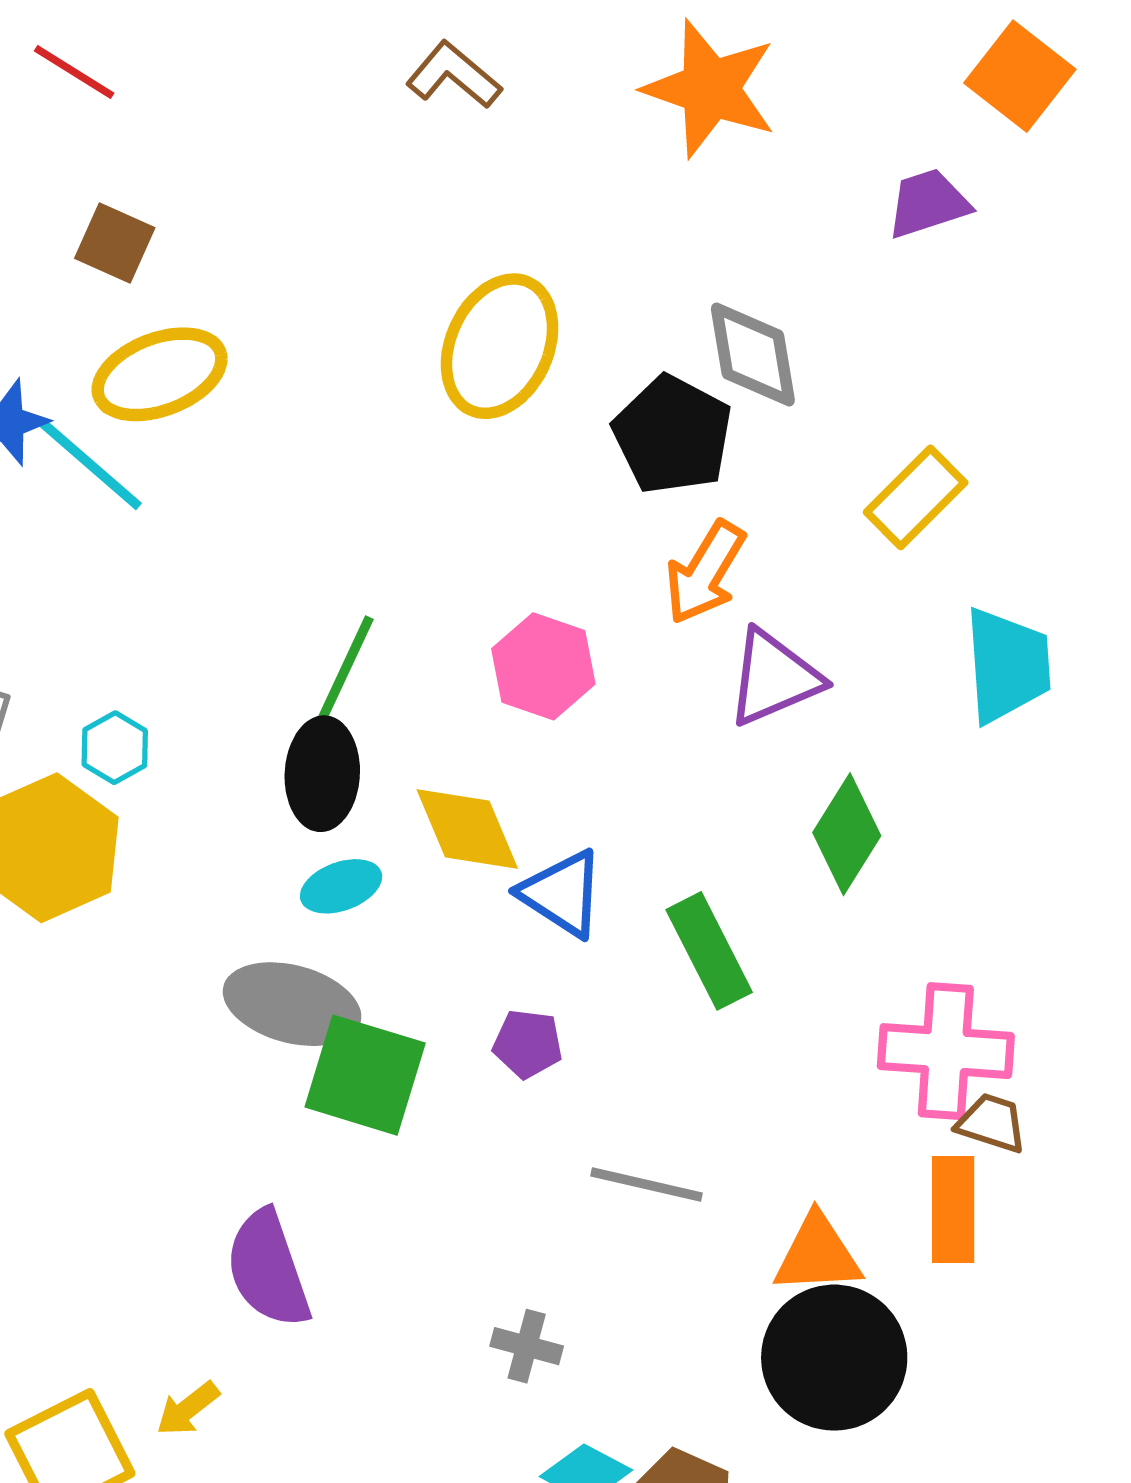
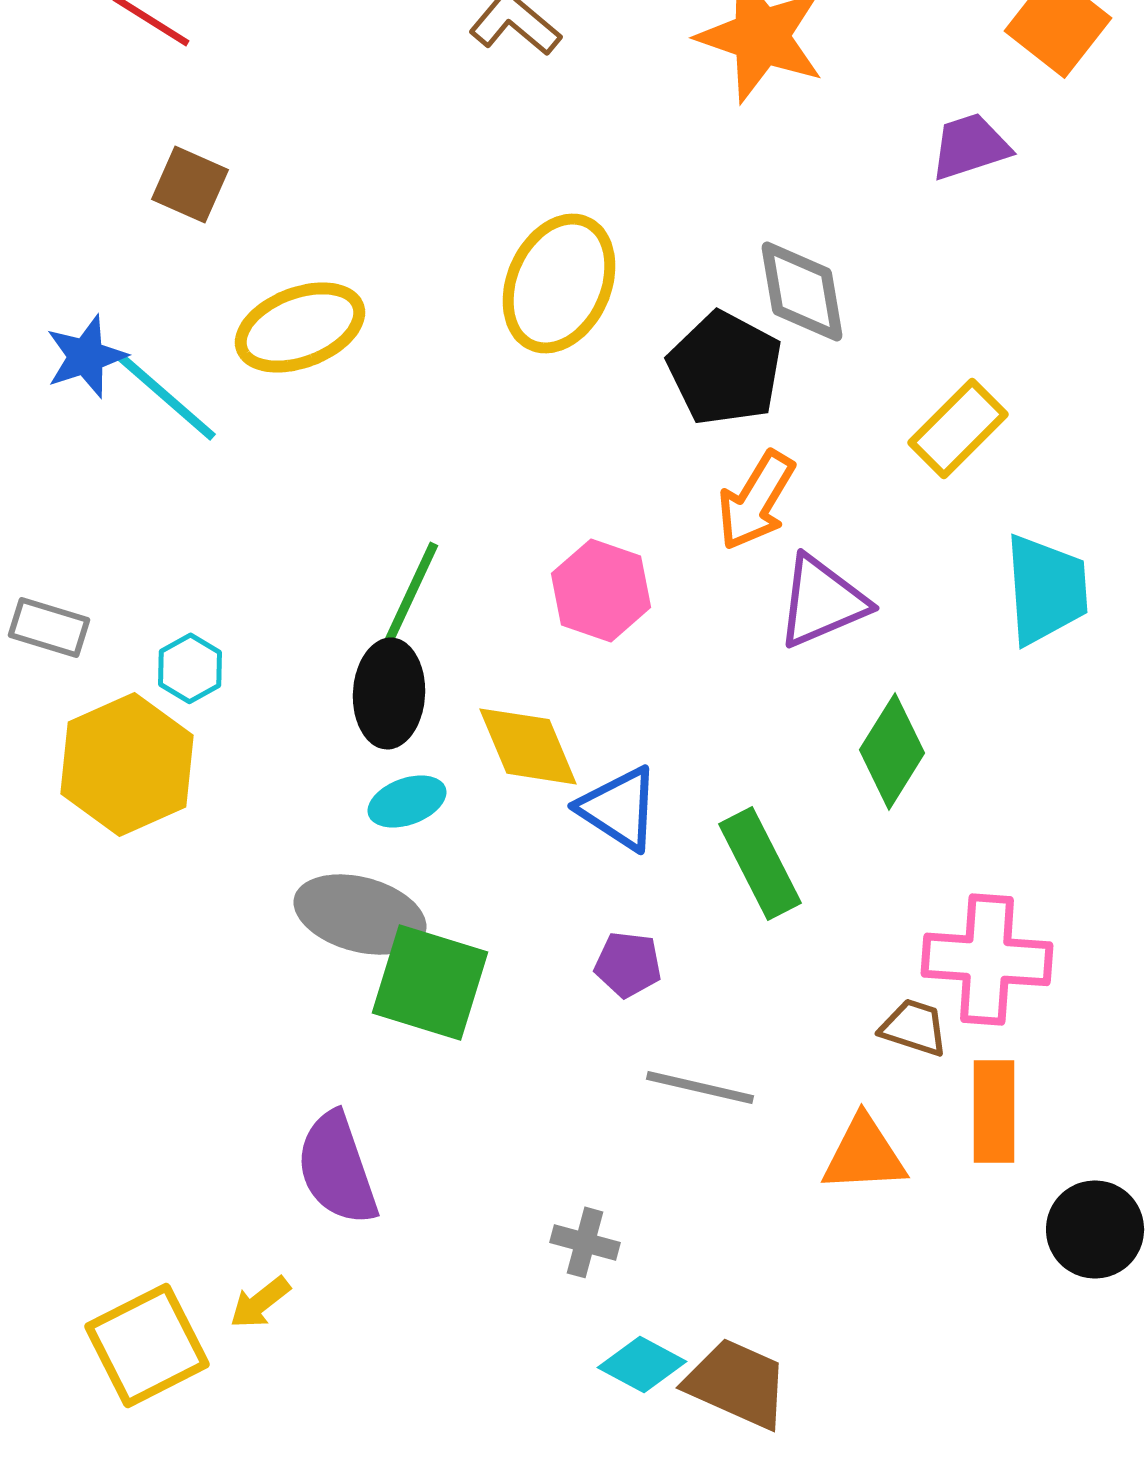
yellow ellipse: (160, 374) -> (300, 327), moved
purple pentagon: (528, 1044) -> (628, 964), moved
brown trapezoid: (992, 1123) -> (914, 1027), moved
black circle: (834, 1358) -> (1095, 1229), moved, size x0.7

